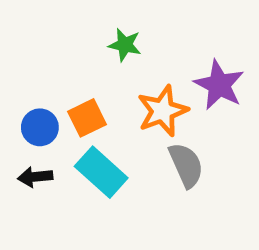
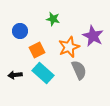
blue circle: (40, 127) -> (20, 31), moved

